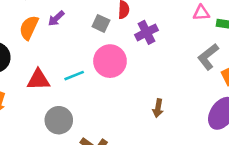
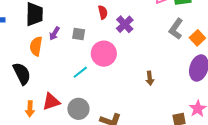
gray square: (101, 23) -> (79, 34), moved
red triangle: (38, 80) -> (51, 102), moved

